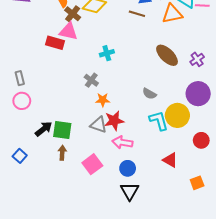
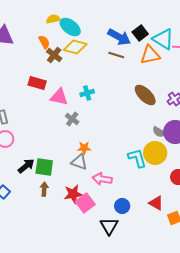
pink triangle: (68, 31) -> (59, 97), moved
gray semicircle: (149, 94) -> (159, 132), moved
orange star: (103, 100) -> (84, 148), moved
red star: (114, 121) -> (73, 194), moved
red triangle: (170, 160) -> (156, 203), moved
pink square: (92, 164) -> (85, 203), moved
blue circle: (128, 168) -> (122, 206), moved

